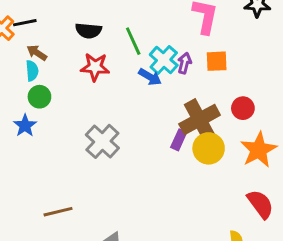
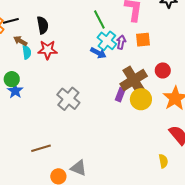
black semicircle: (88, 31) -> (43, 25), moved, turned -102
green line: (133, 41) -> (99, 20), moved
red star: (95, 67) -> (48, 50), moved
cyan semicircle: (32, 71) -> (27, 52), moved
green circle: (39, 97) -> (12, 79), moved

